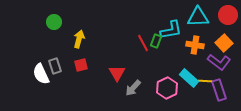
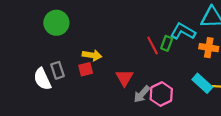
green circle: (54, 22) -> (56, 23), size x1.5
cyan L-shape: (171, 30) -> (183, 31), turned -140
yellow arrow: (79, 39) -> (92, 55), moved, turned 84
pink hexagon: (167, 88) -> (161, 94), moved

